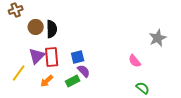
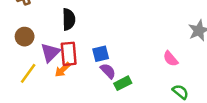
brown circle: (36, 27) -> (25, 37), moved
orange arrow: (47, 81) -> (63, 70), moved
green rectangle: (73, 81) -> (123, 83), moved

